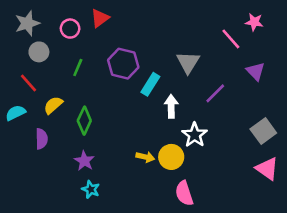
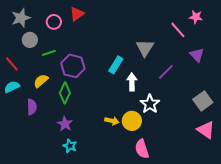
purple hexagon: (123, 64) -> (73, 66), moved
green line: (78, 67) -> (49, 53), moved, turned 48
red line: (29, 83) -> (12, 64), moved

